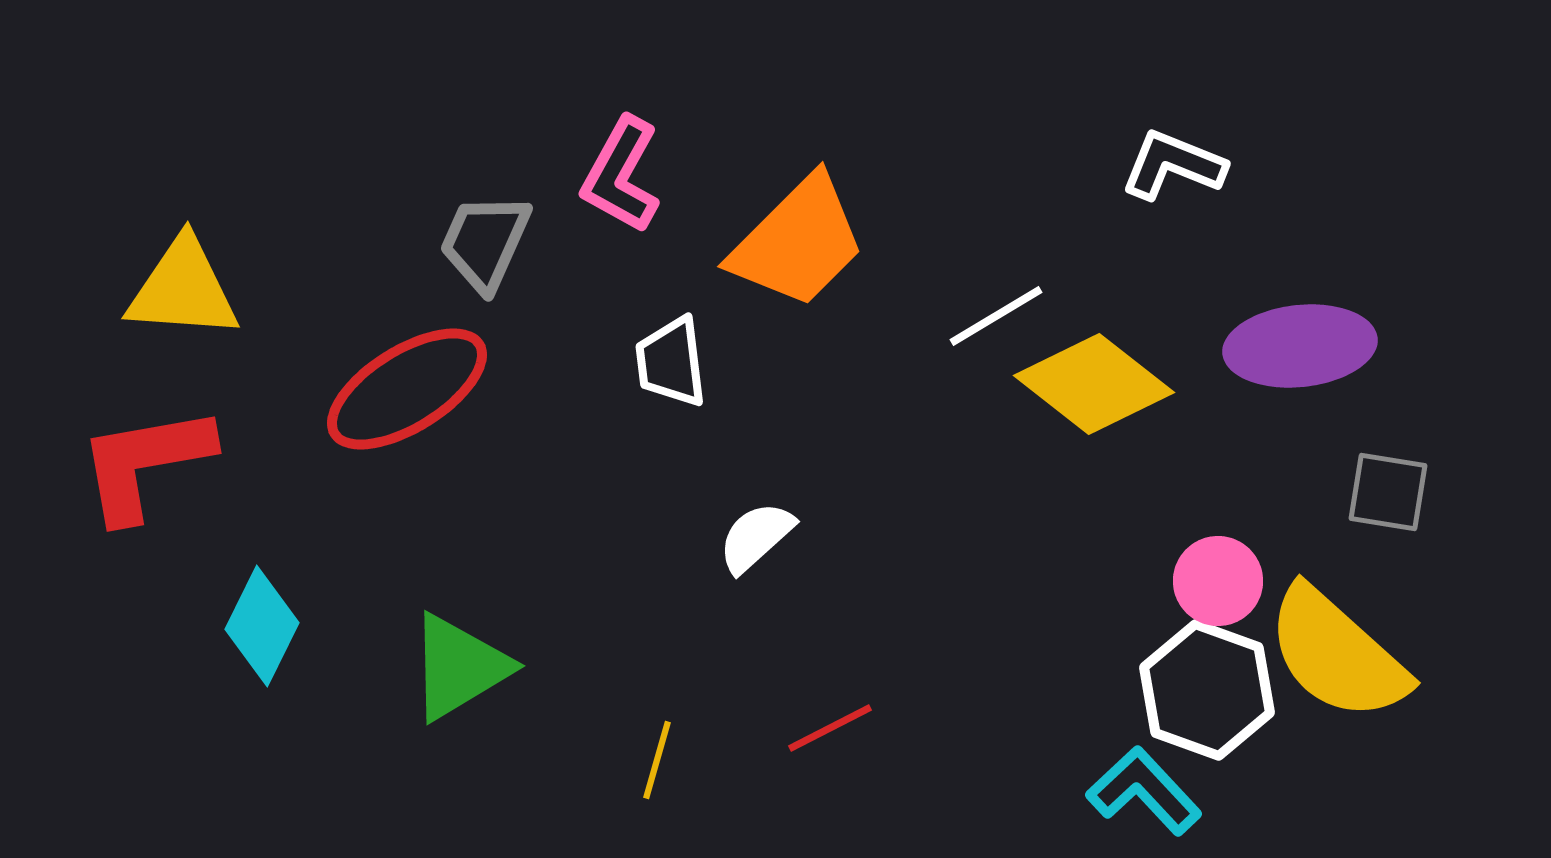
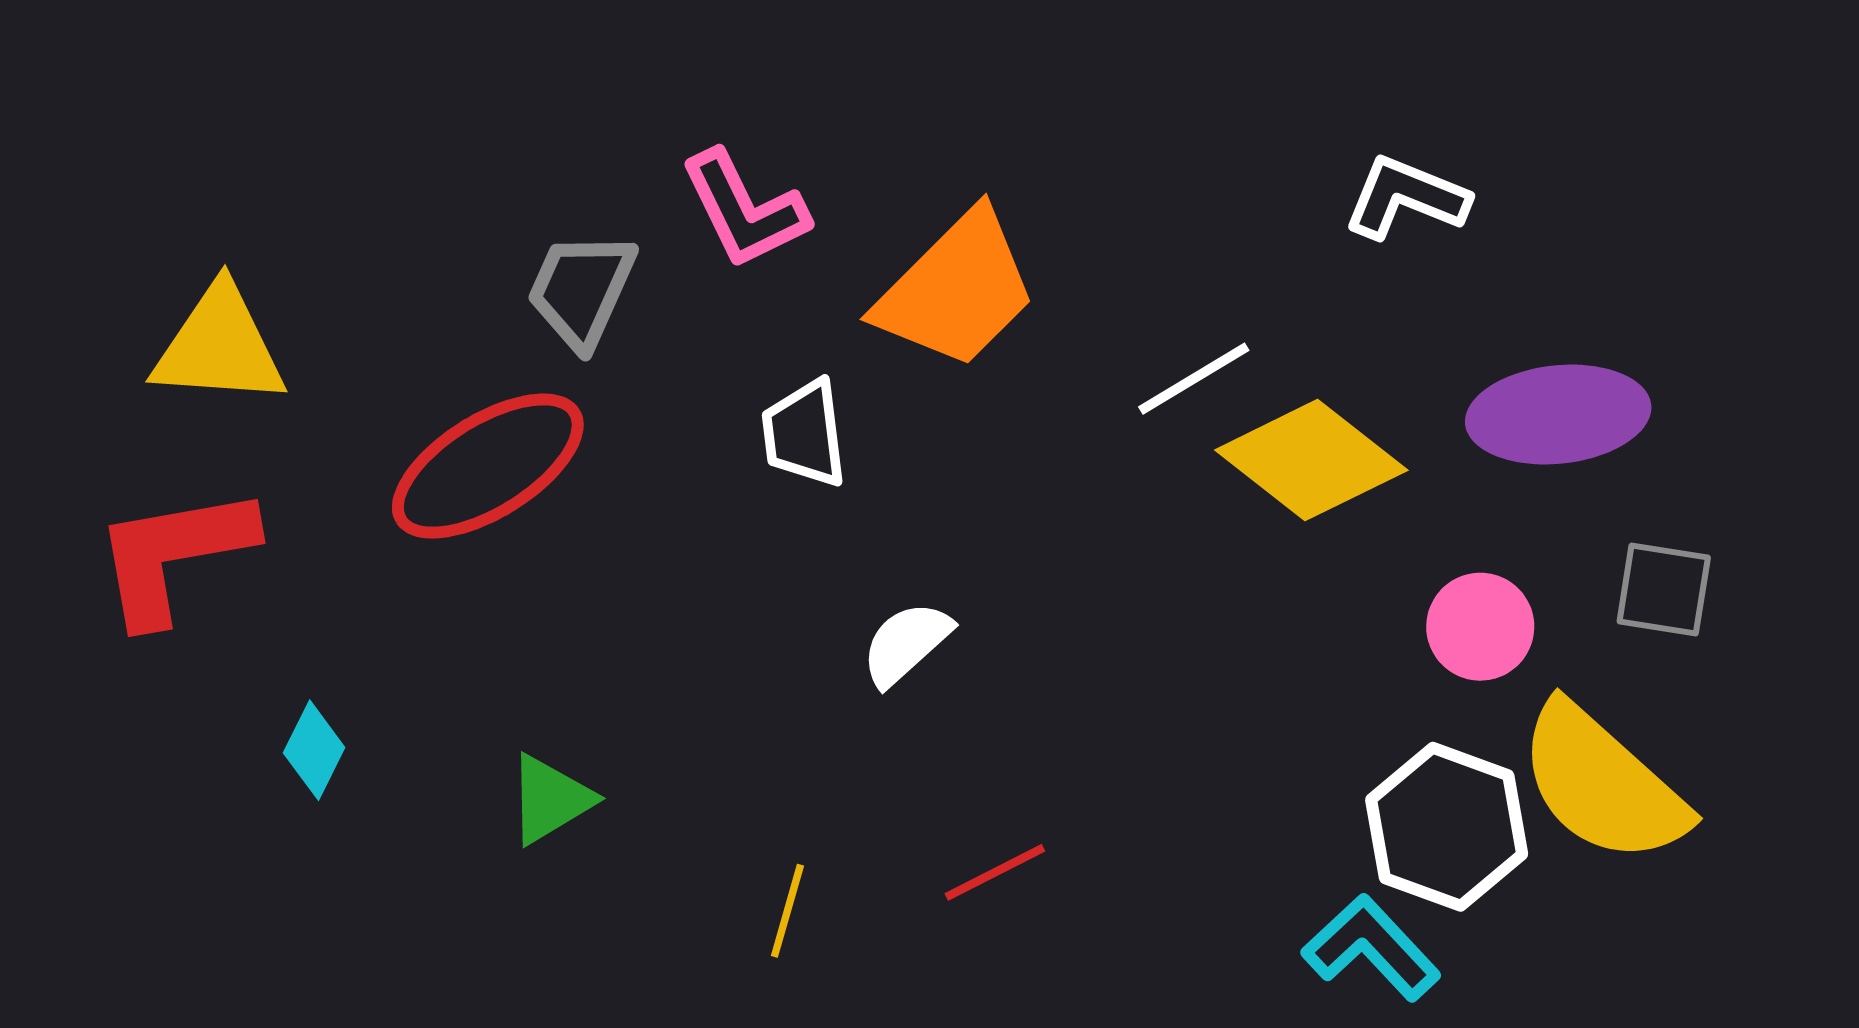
pink L-shape: (621, 175) -> (744, 210), turned -55
pink circle: (1218, 581) -> (1480, 627), moved
cyan diamond: (262, 626) -> (314, 750), size x0.7
green triangle: (459, 667) -> (550, 799), size x0.7

